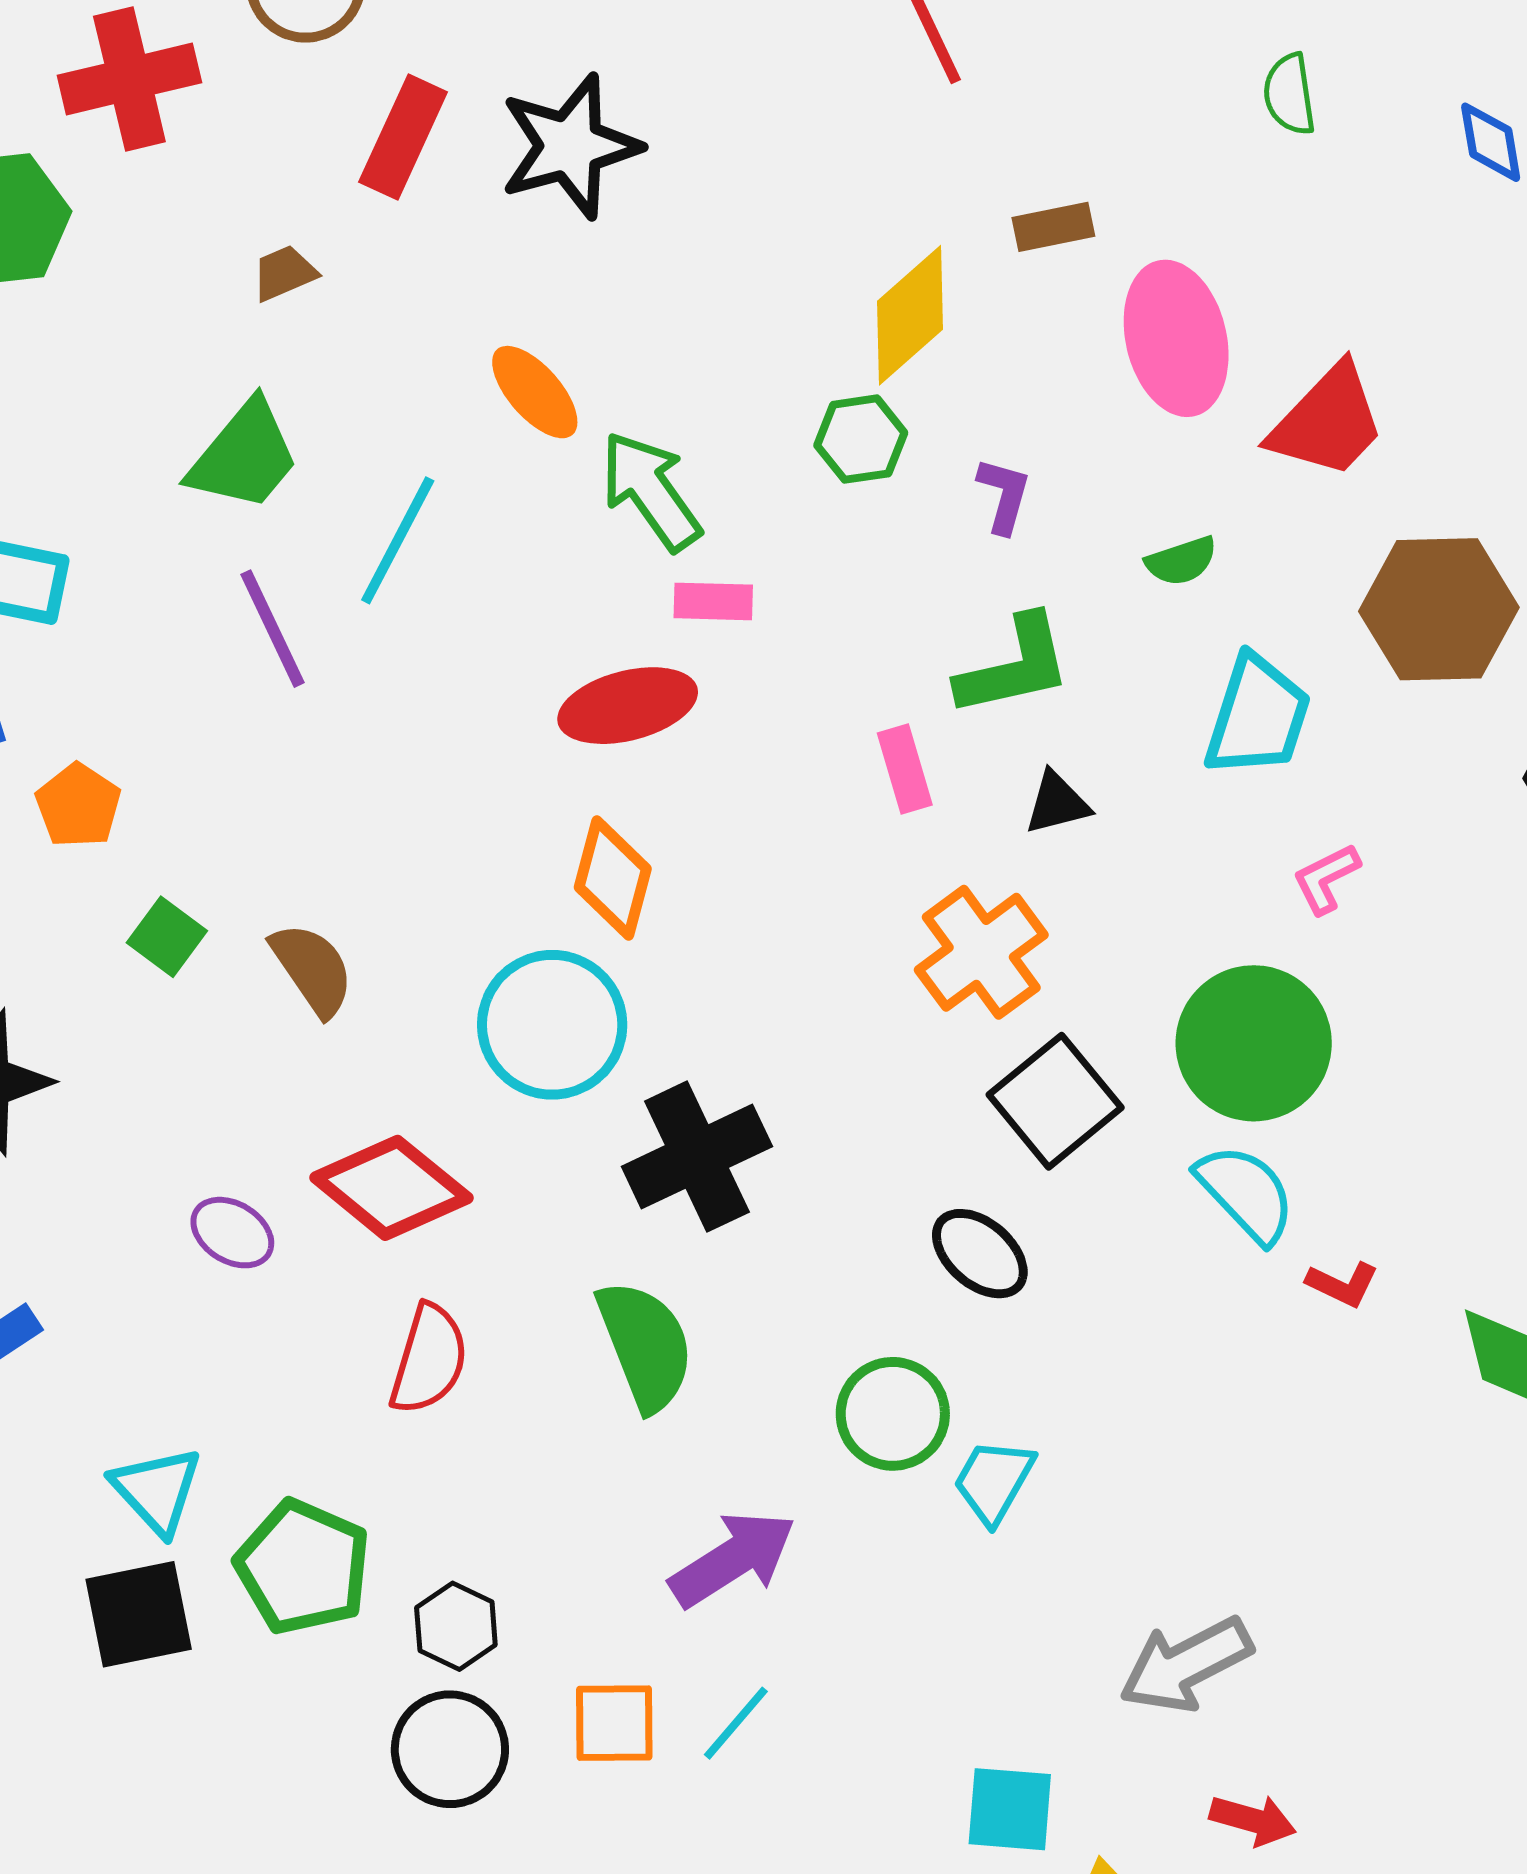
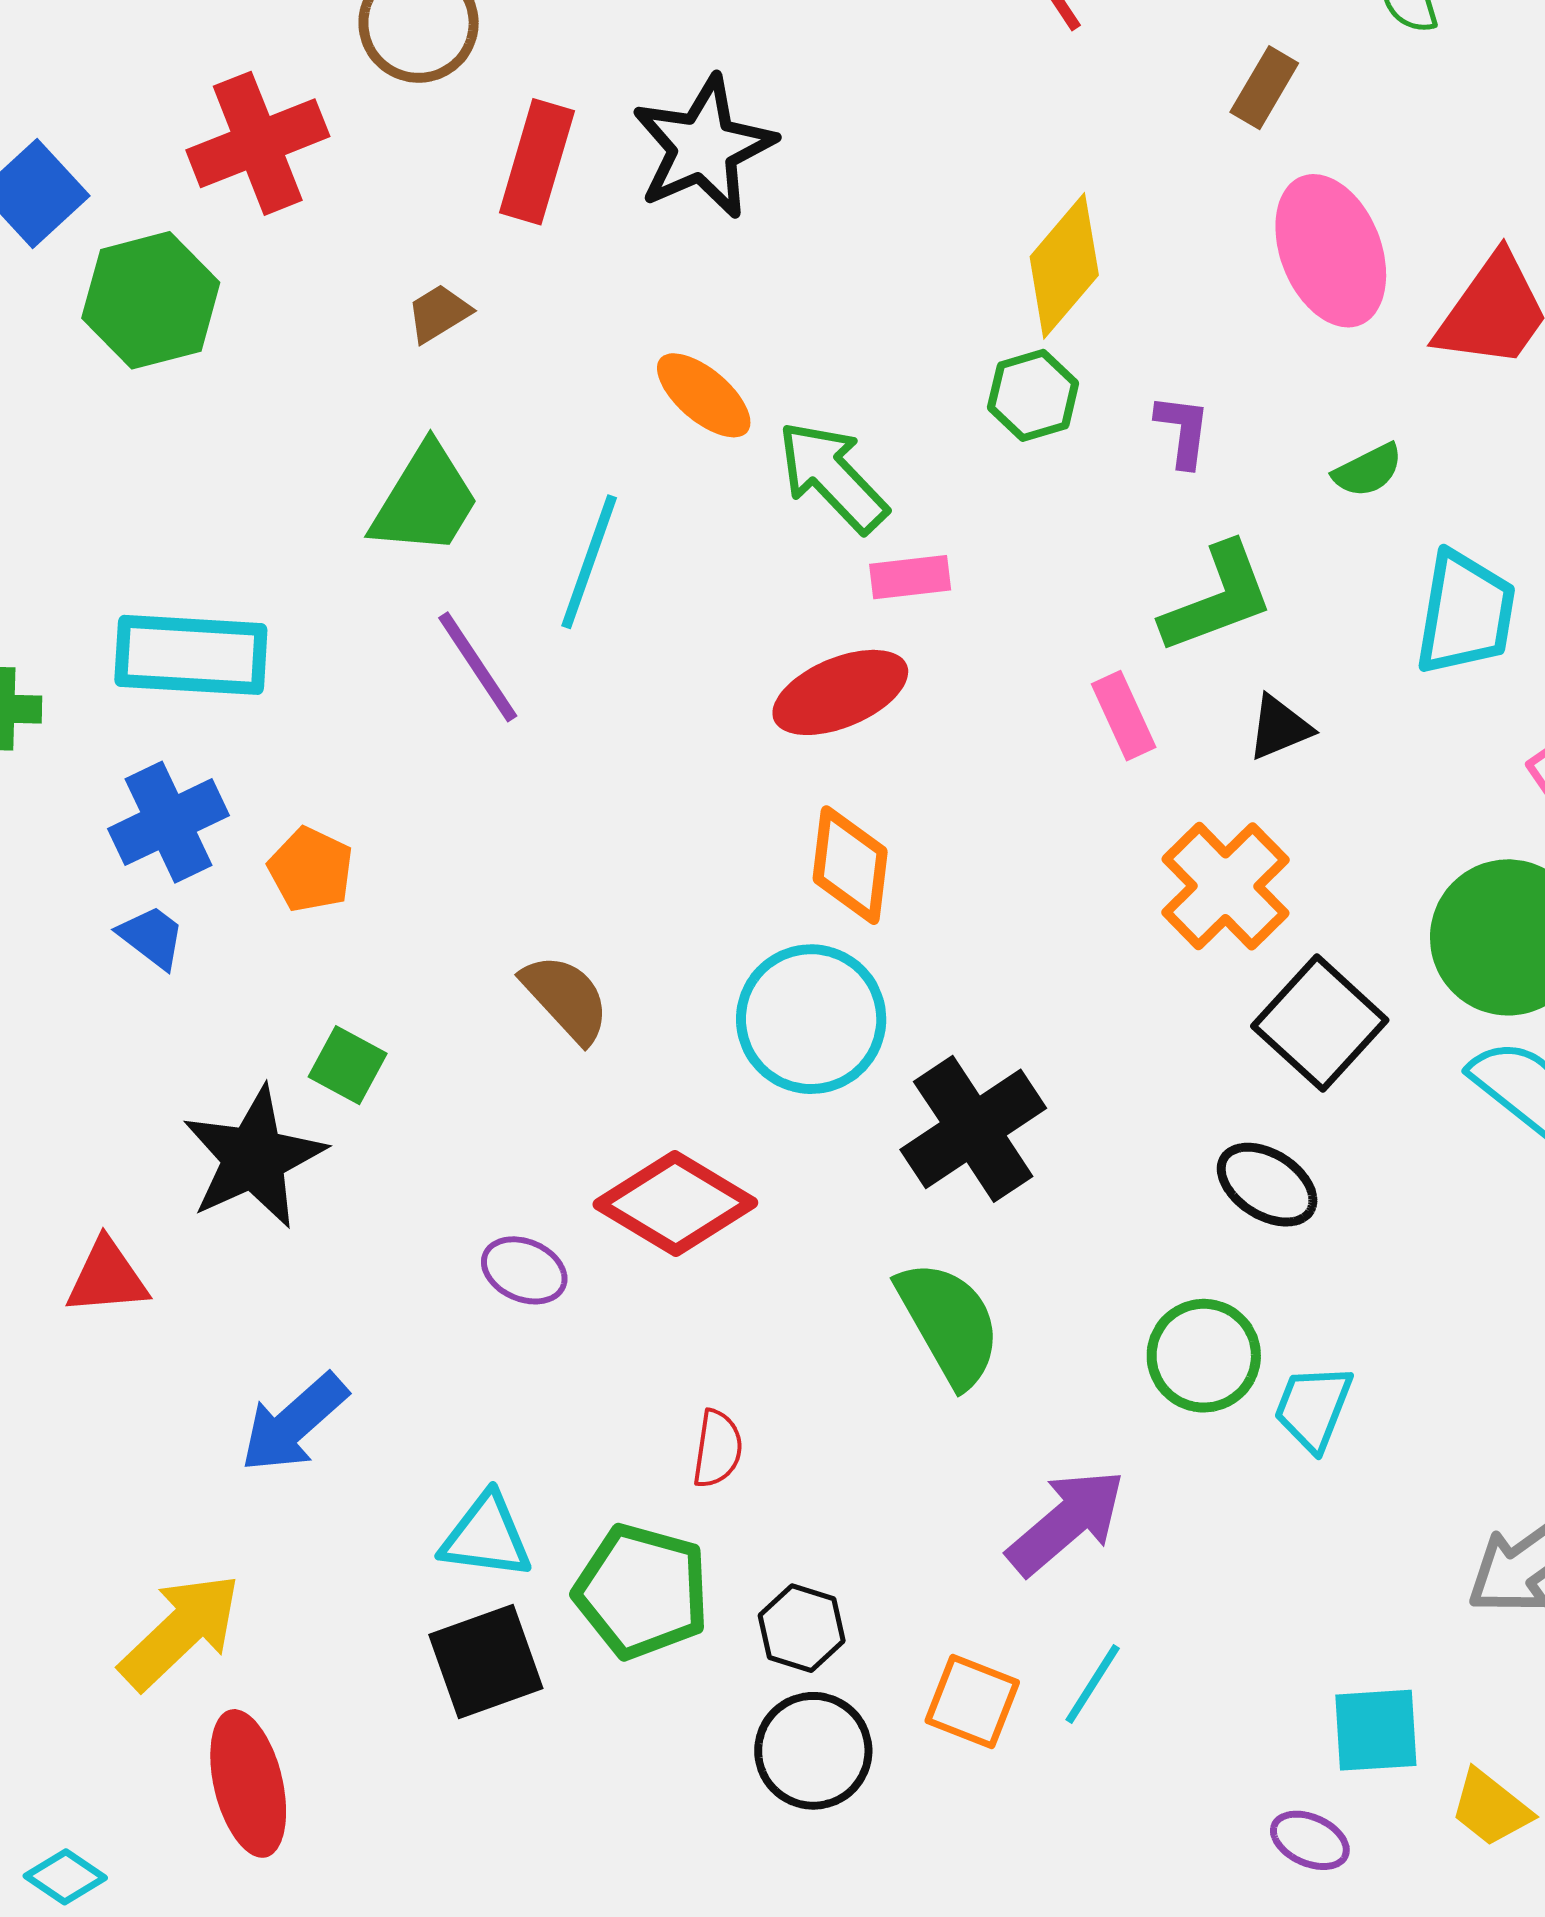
brown rectangle: (1053, 227) -> (1264, 88), moved, turned -40
green square: (167, 937) -> (348, 1065), moved
red semicircle: (429, 1359) -> (717, 1449), moved, size x0.7
cyan triangle: (157, 1490) -> (486, 1536), turned -32
orange square: (614, 1723) -> (972, 1702), turned 30

